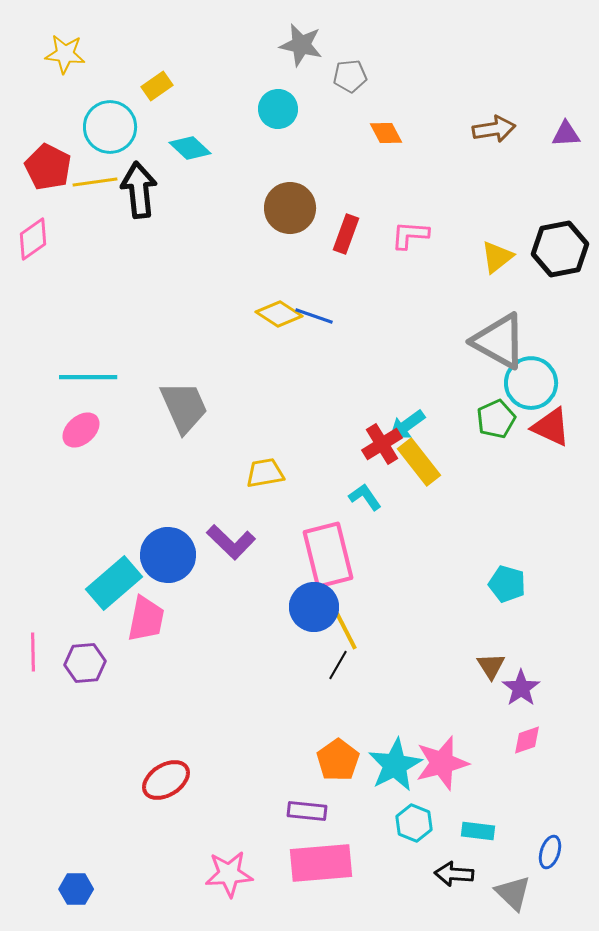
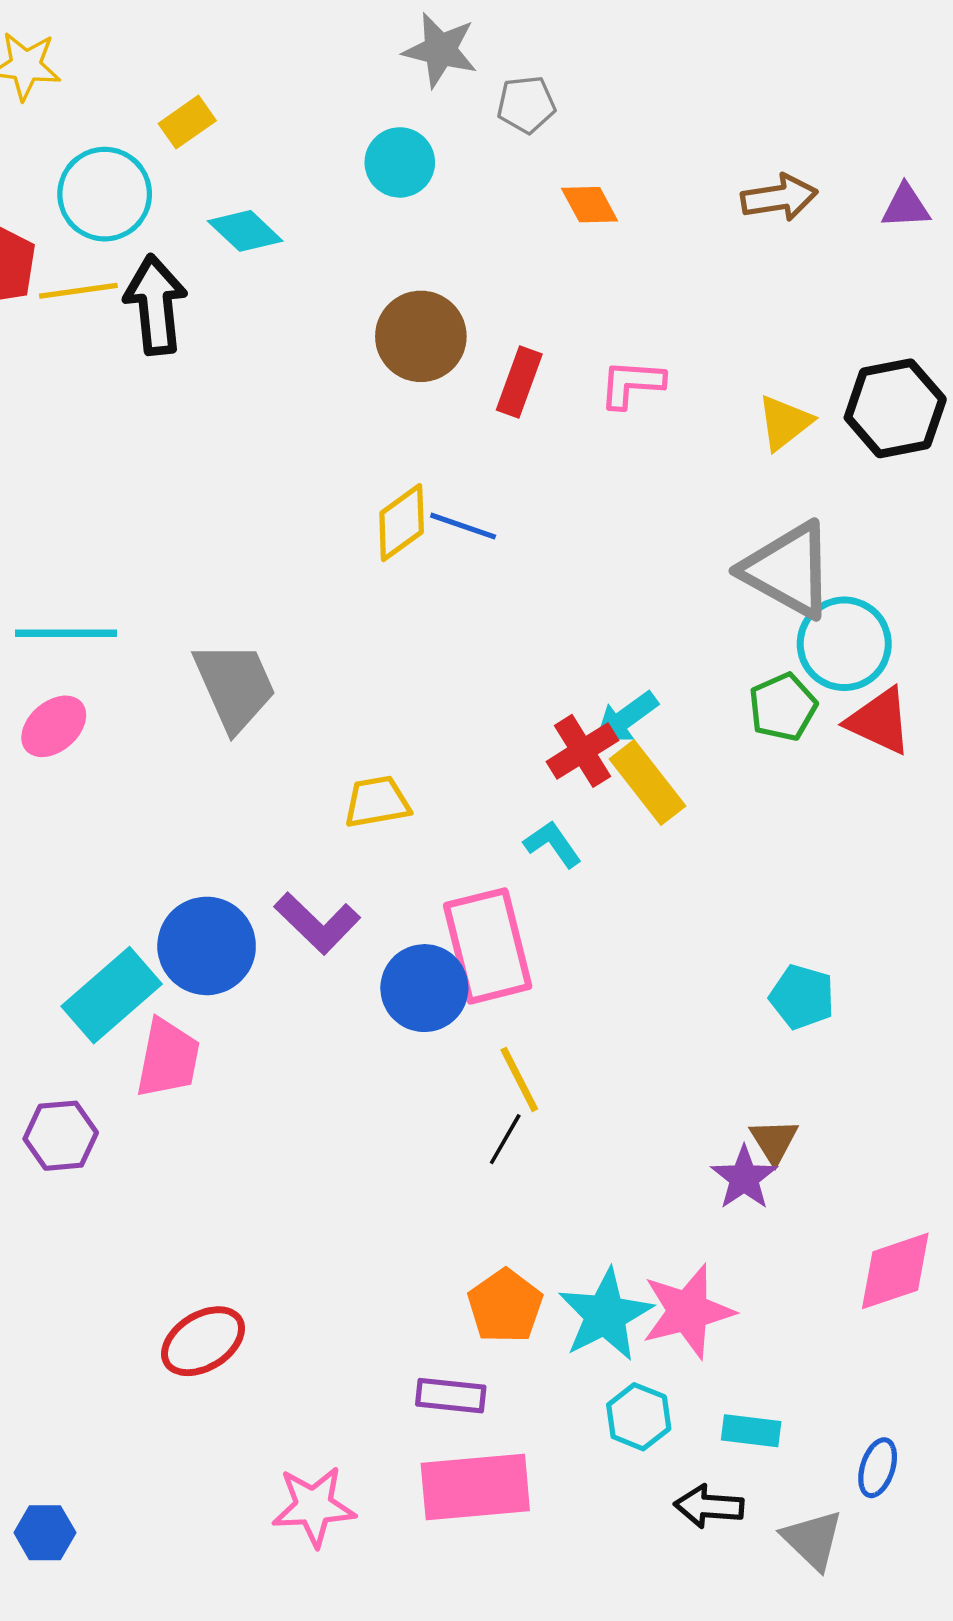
yellow diamond: (279, 314) -> (402, 523), turned -69
blue circle: (314, 607) -> (424, 988), moved
purple star: (521, 688) -> (744, 1178), moved
pink diamond: (527, 740) -> (895, 1271), moved, size x1.6

